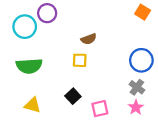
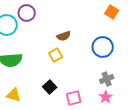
yellow square: (80, 60) -> (56, 55), turned -32
blue circle: (141, 60) -> (103, 47), moved
gray cross: (137, 87) -> (107, 79), turned 32

